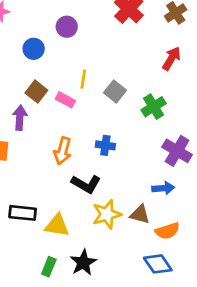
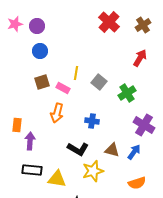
purple circle: (67, 27) -> (37, 26), moved
brown square: (36, 92) -> (42, 82), turned 35
purple arrow: (20, 118) -> (30, 141), moved
orange arrow: (63, 151) -> (57, 113), moved
blue arrow: (163, 188) -> (134, 152), turned -49
brown triangle: (140, 214) -> (112, 150), moved

